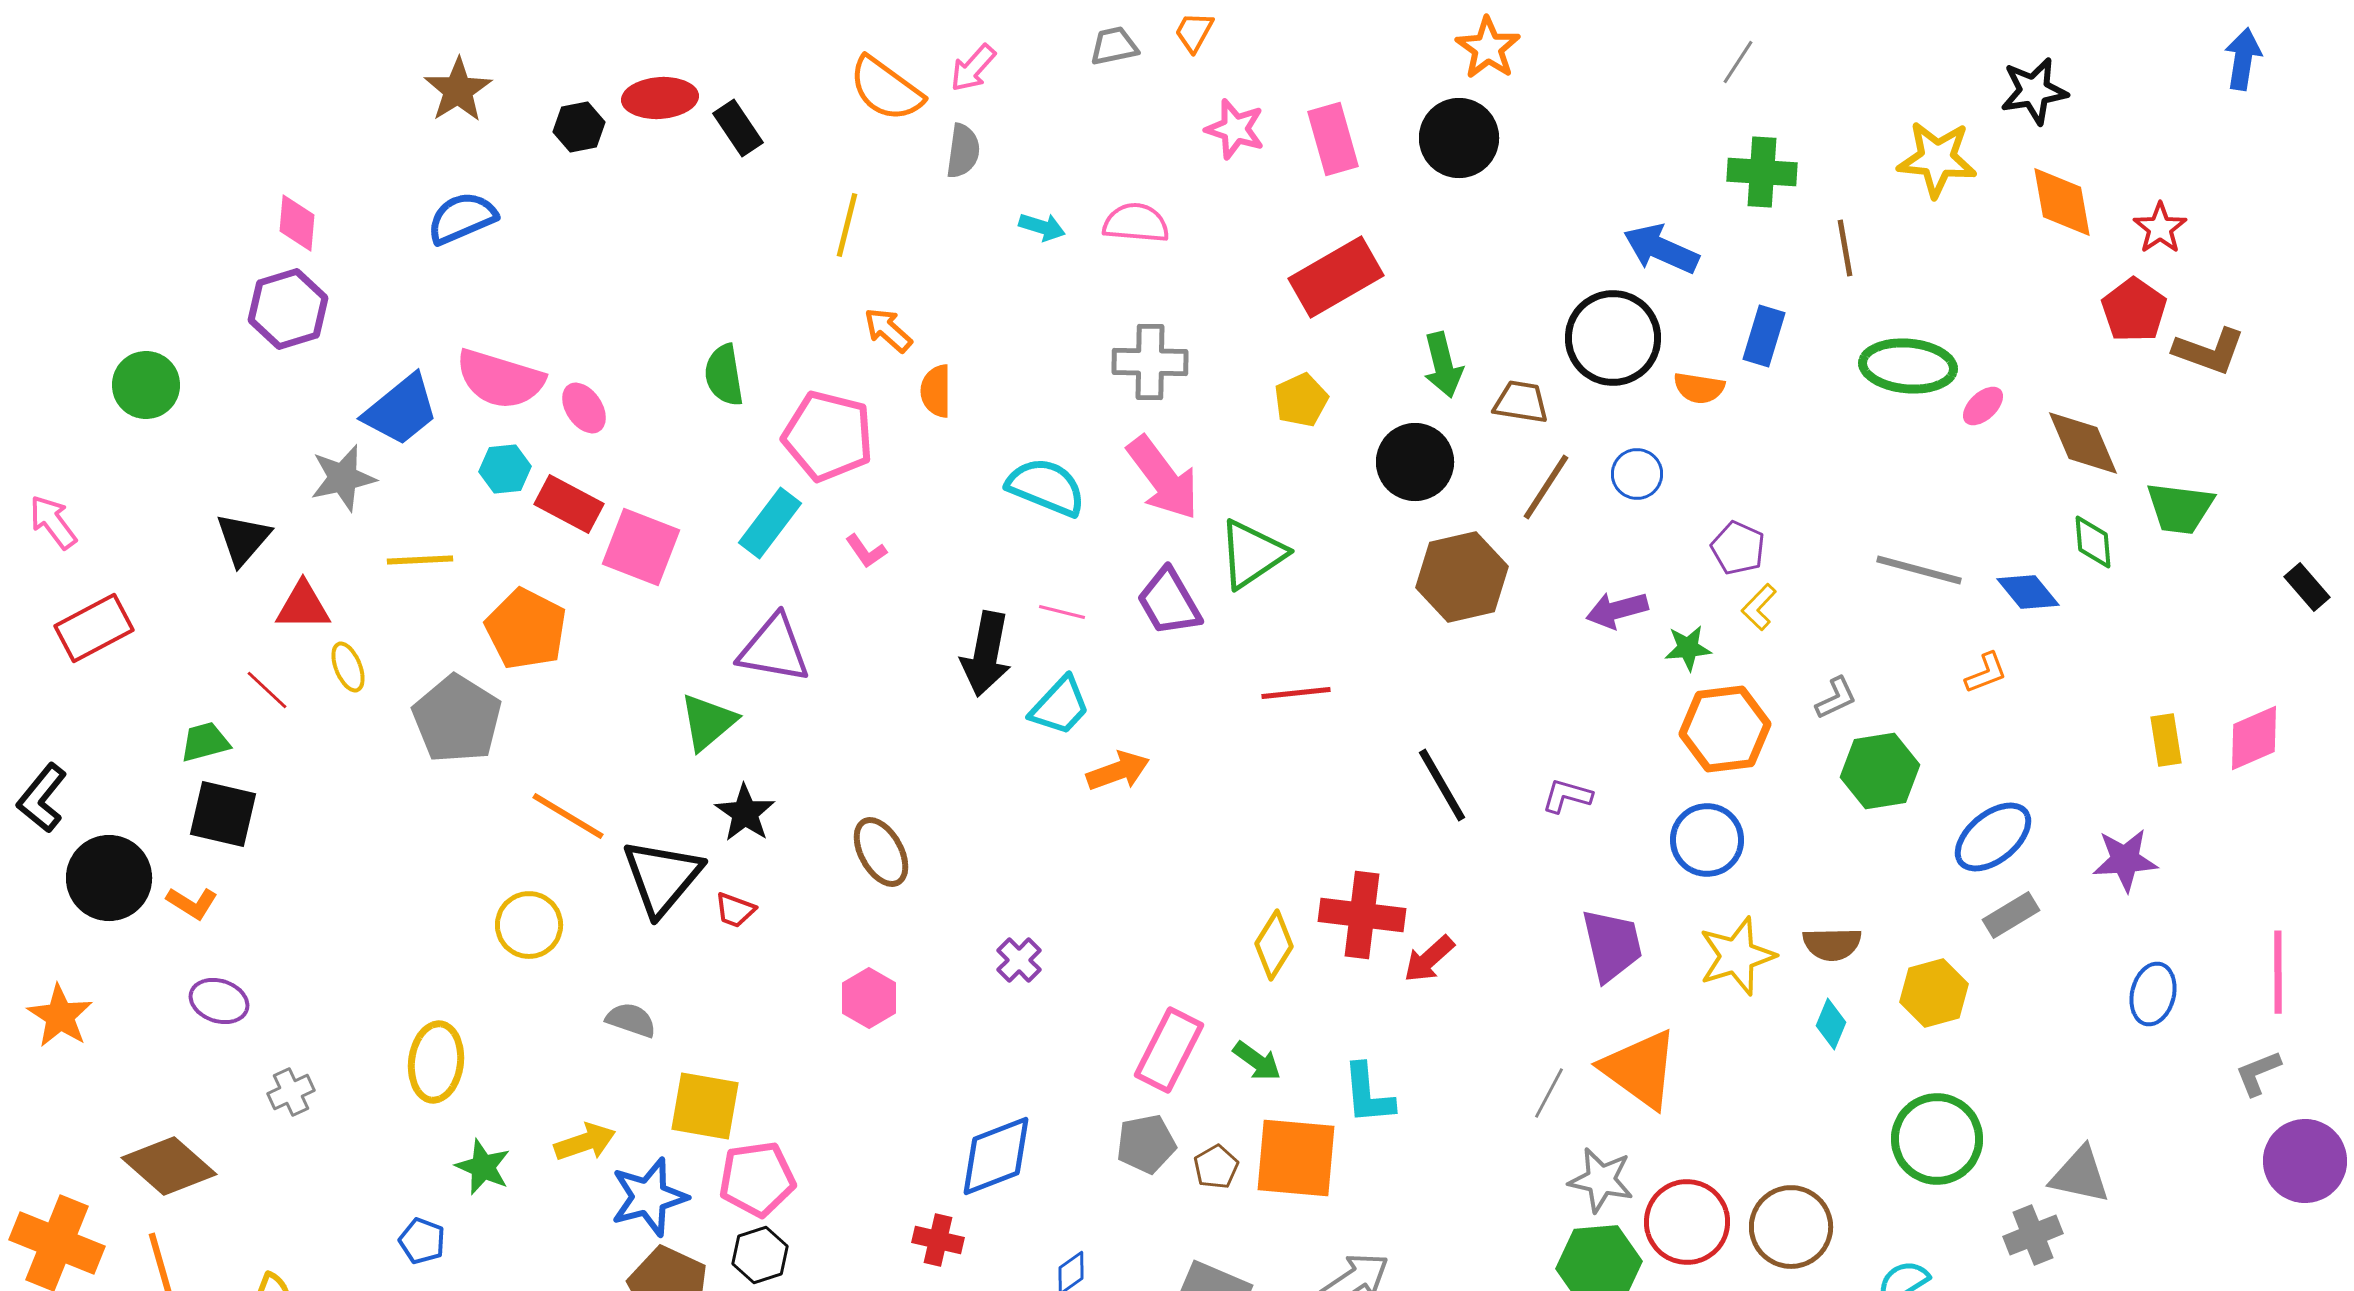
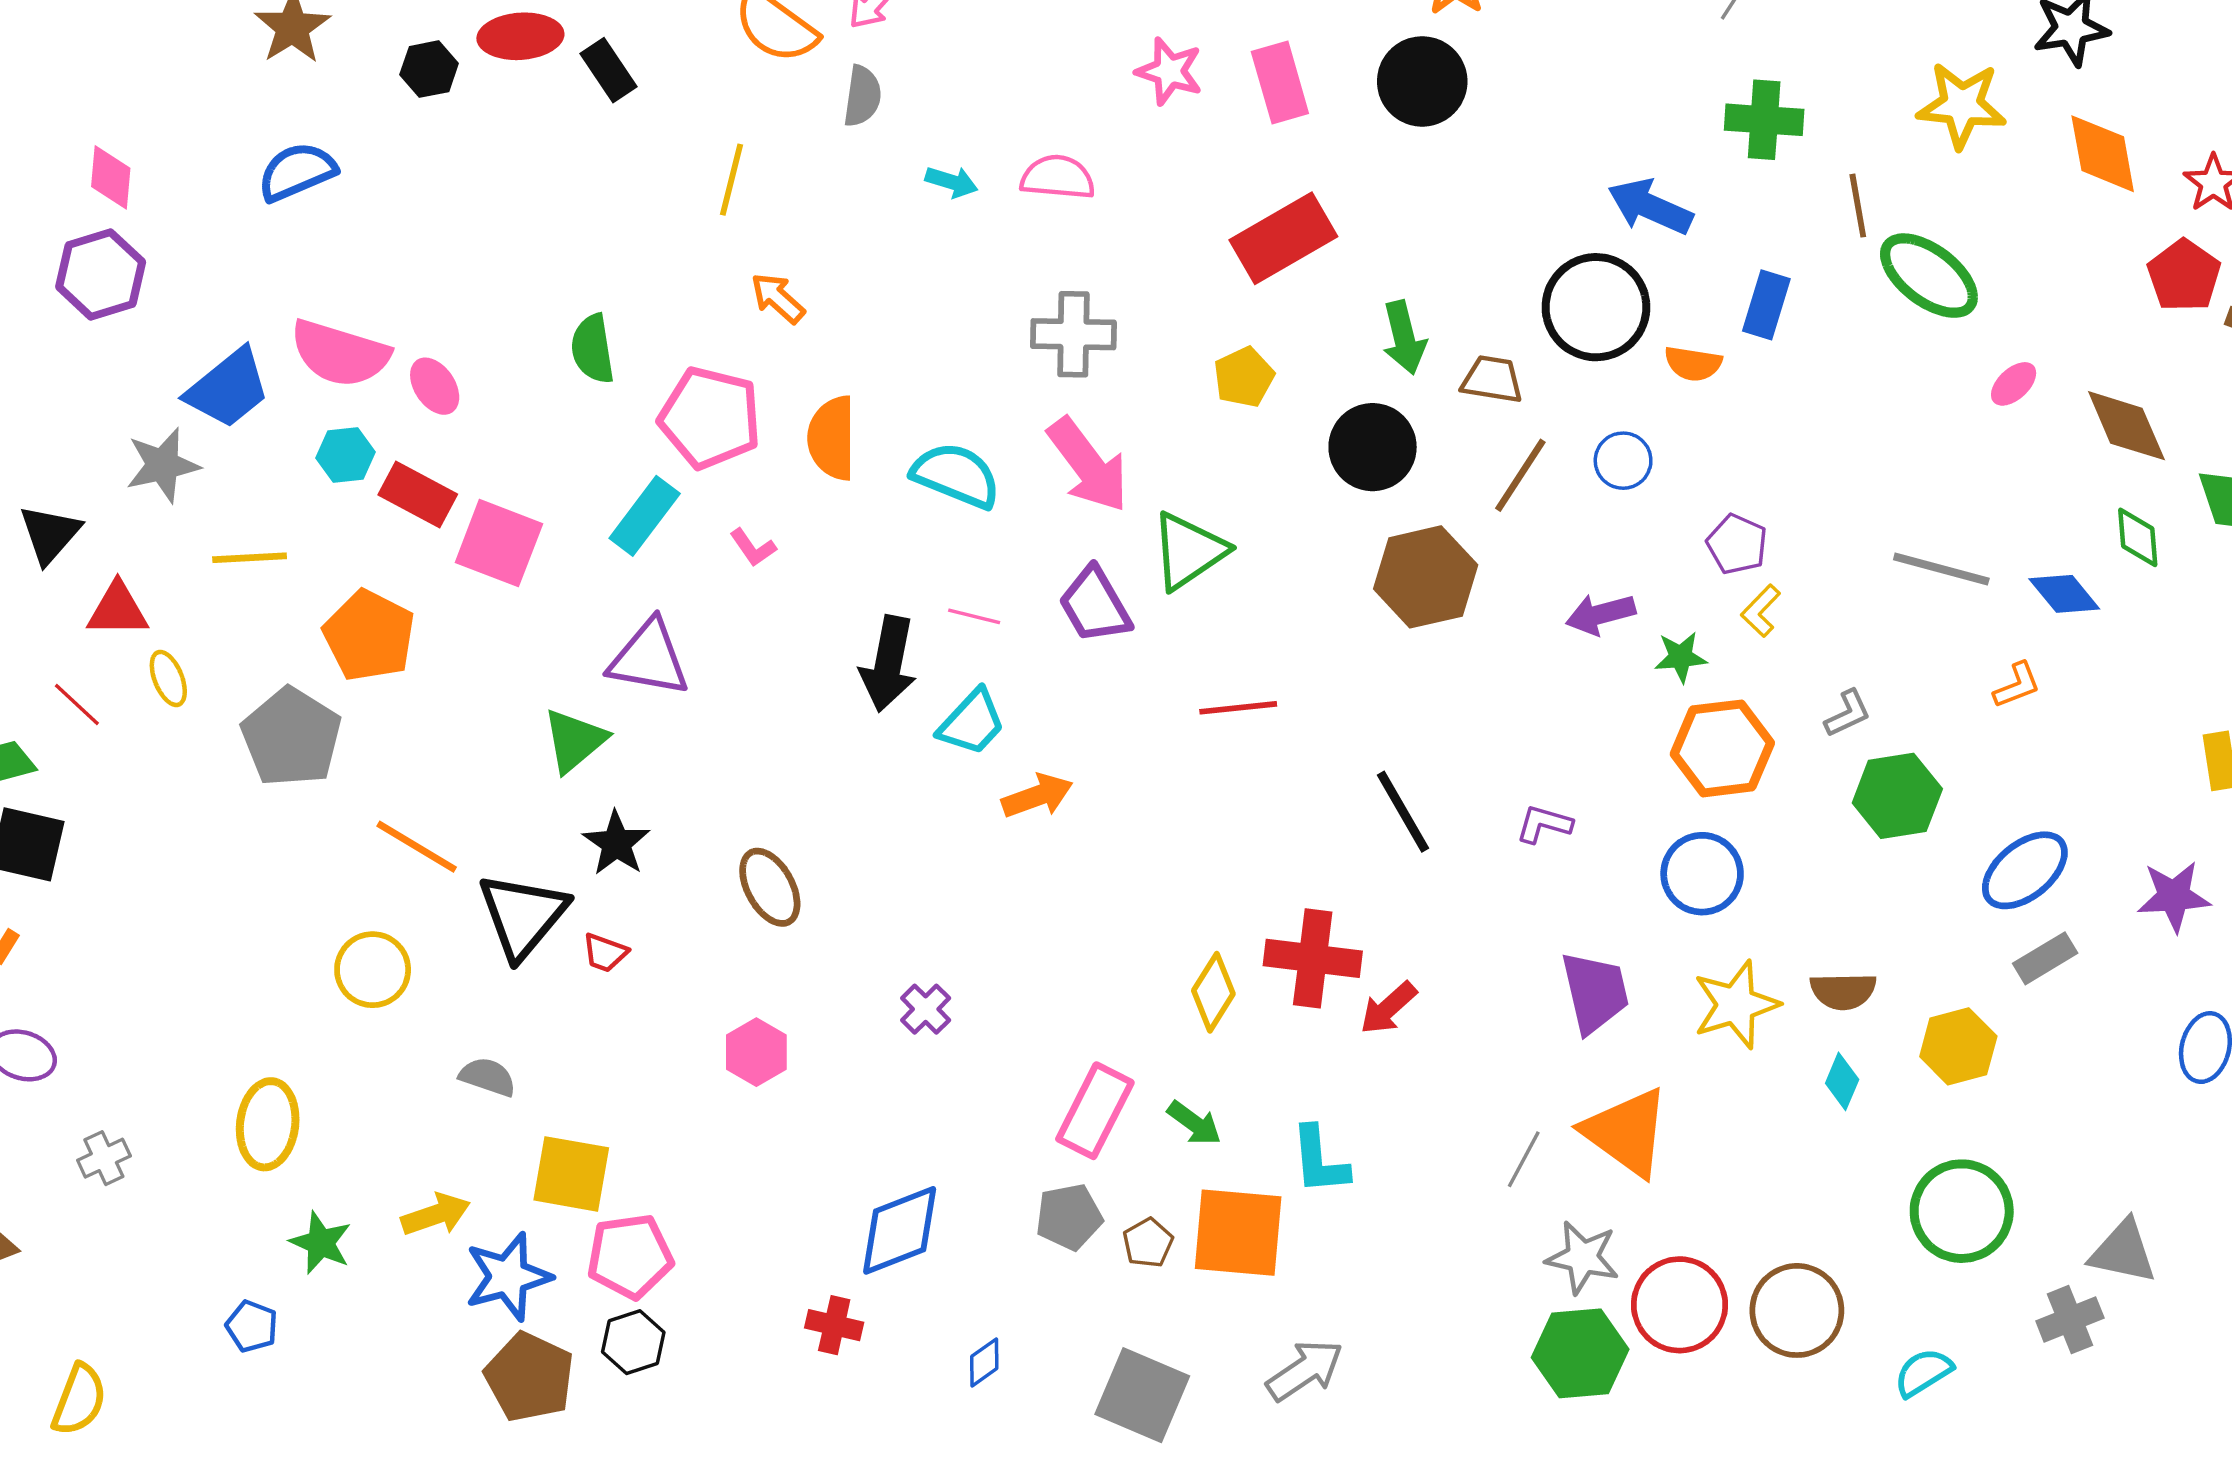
green ellipse: (1908, 366) -> (1929, 276), moved, turned 32
orange semicircle: (936, 391) -> (832, 438), moved, size x1.4

